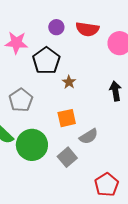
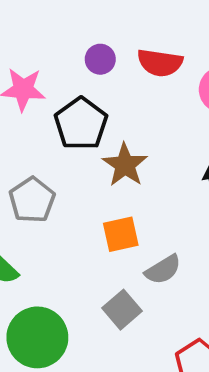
brown star: (69, 82) -> (125, 165), size x1.6
green circle: (32, 145) -> (37, 337), moved

